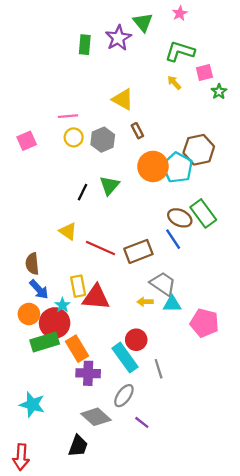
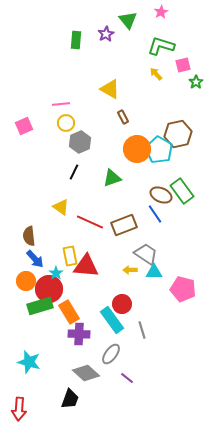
purple star: (118, 38) -> (106, 34), size x0.7
gray hexagon: (103, 140) -> (80, 142), moved
green triangle: (109, 185) -> (112, 178), moved, turned 30

